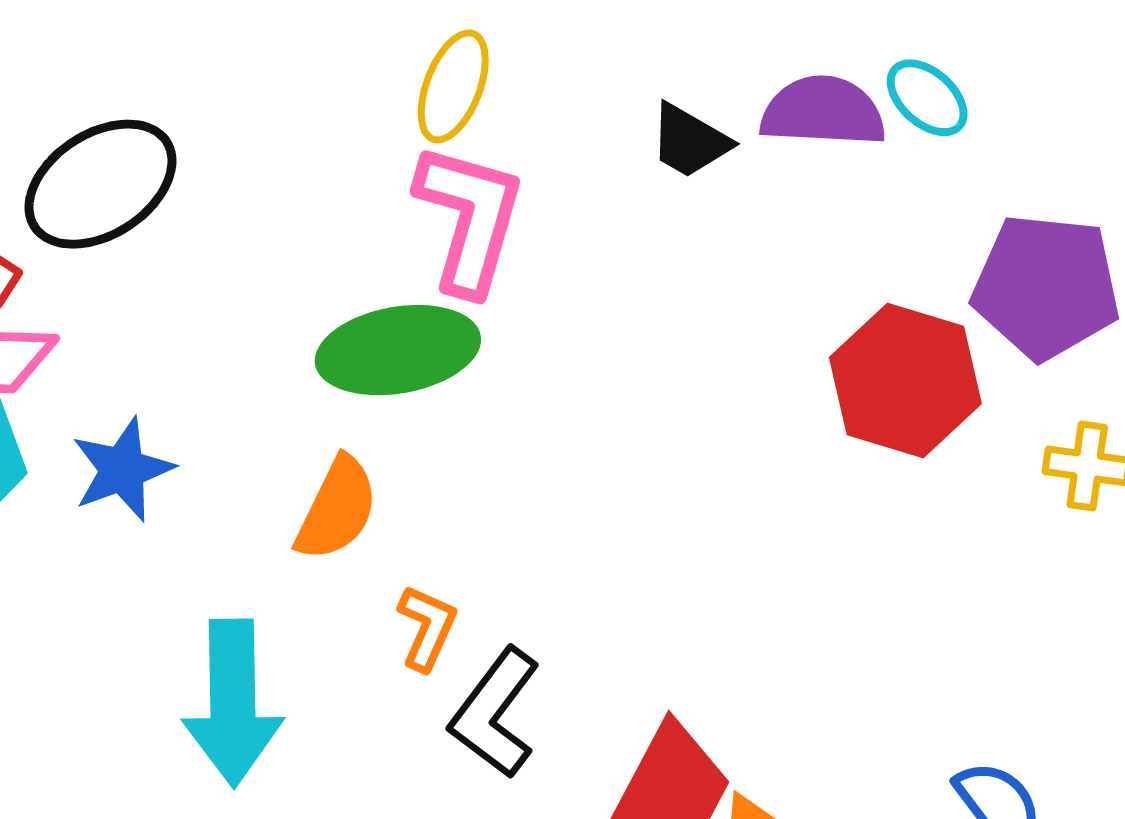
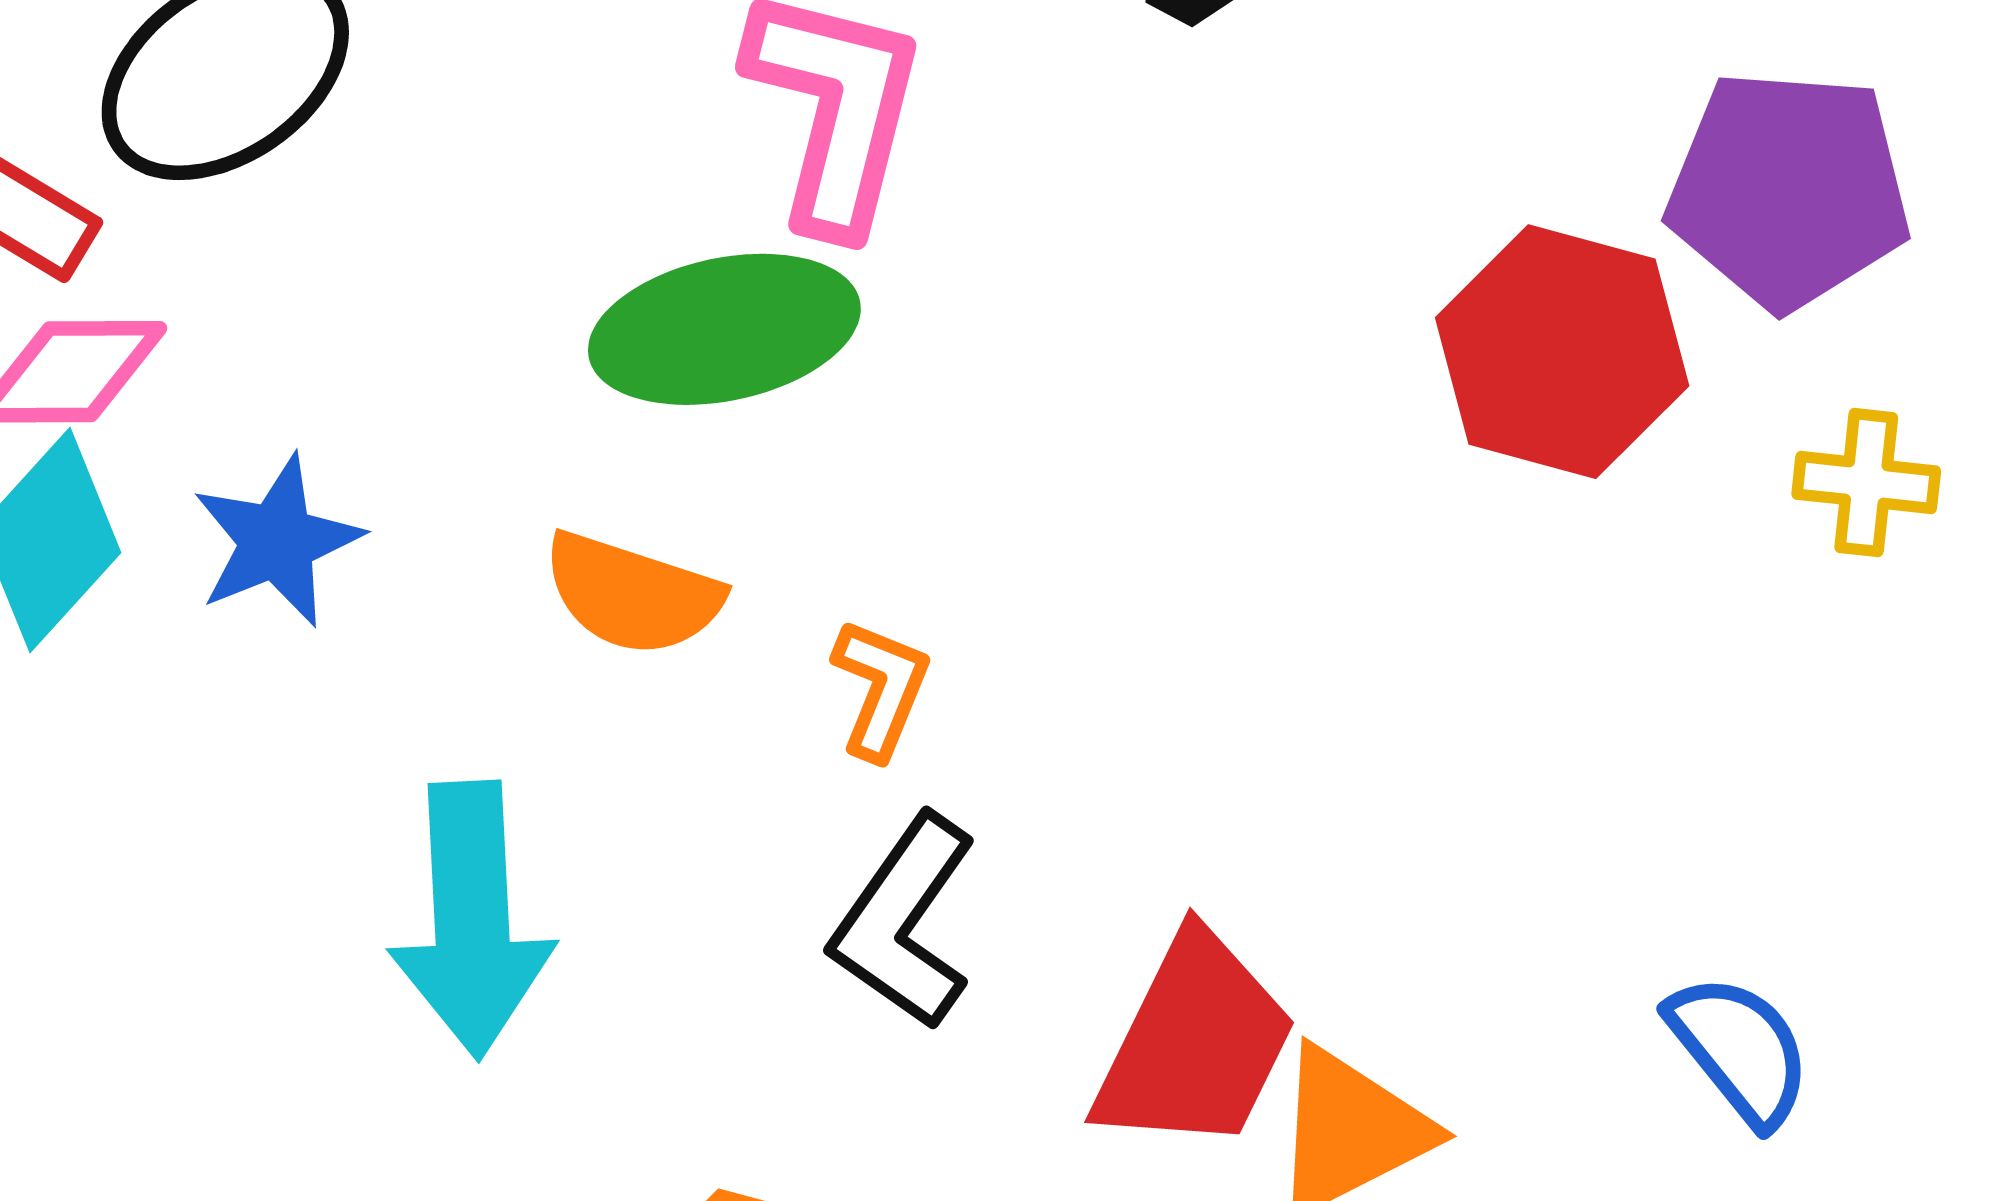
orange semicircle: (337, 509) -> (632, 594), turned 84
orange L-shape: (427, 628) -> (881, 689), moved

